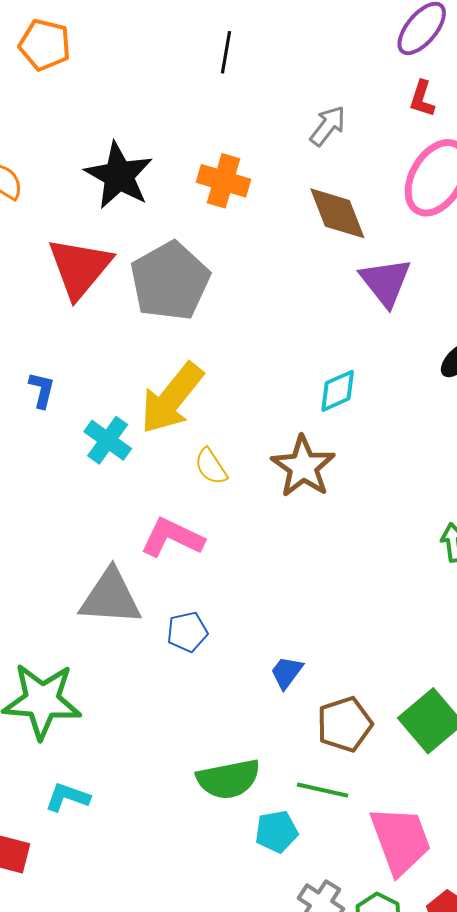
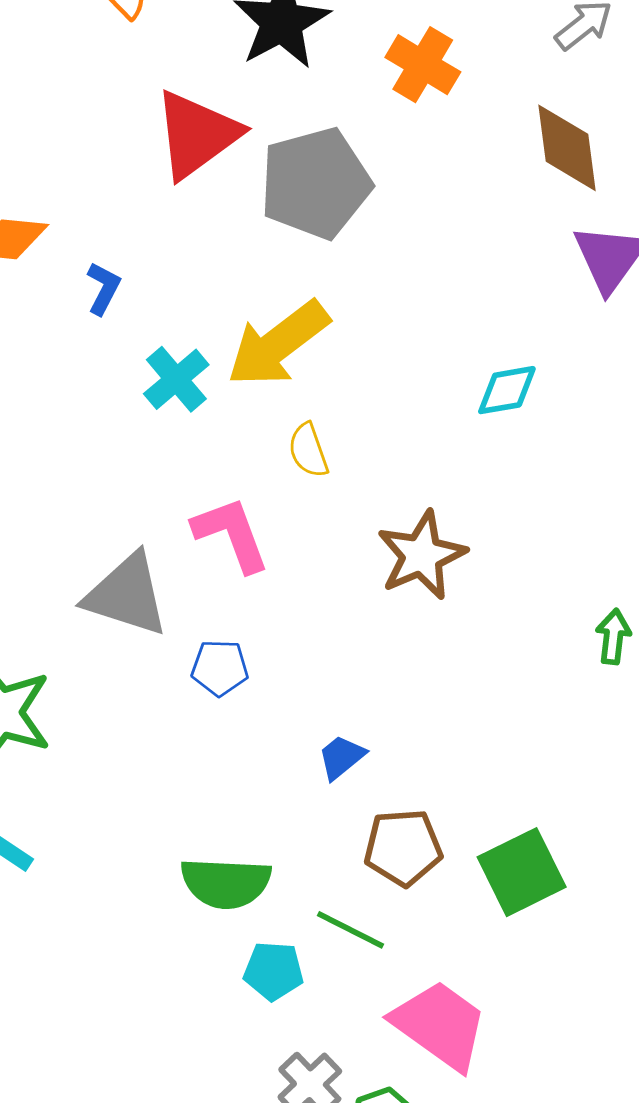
brown star: (303, 467) -> (422, 555), moved
pink L-shape: (172, 538) -> (231, 534), turned 30
pink trapezoid: (401, 840) -> (440, 1025), turned -48

